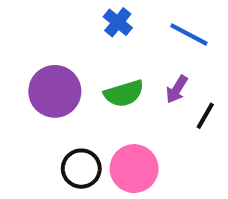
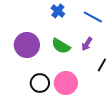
green semicircle: (124, 93) -> (61, 46), turned 48
black line: (205, 116) -> (102, 65), moved

